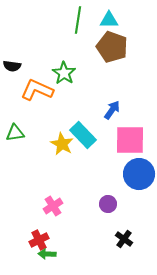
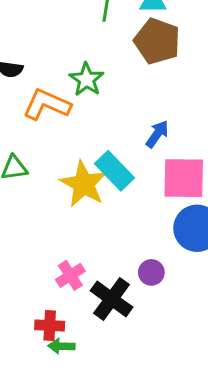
yellow star: (62, 144) -> (84, 184), size x1.4
black cross: (124, 239) -> (112, 299), moved, size x1.6
red cross: (39, 240) -> (50, 325), turned 30

